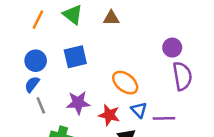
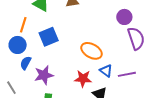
orange line: (38, 20) -> (23, 25), moved
blue semicircle: (32, 84) -> (26, 63), moved
purple star: (78, 103) -> (44, 75), moved
gray line: (41, 105) -> (11, 88), moved

